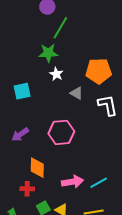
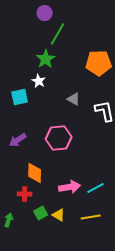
green star: (48, 53) -> (46, 59), turned -30
orange pentagon: (99, 71) -> (99, 63), moved
white star: (56, 74) -> (39, 81), moved

